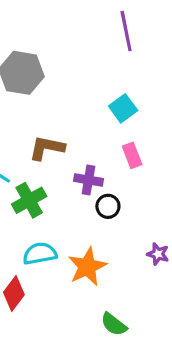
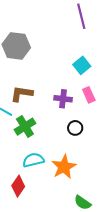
brown L-shape: (47, 148) -> (22, 94), moved
purple cross: (88, 180) -> (63, 99), moved

